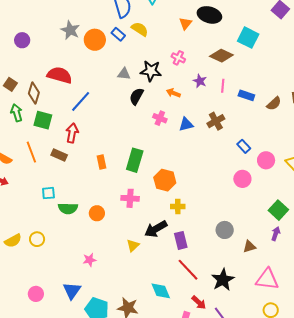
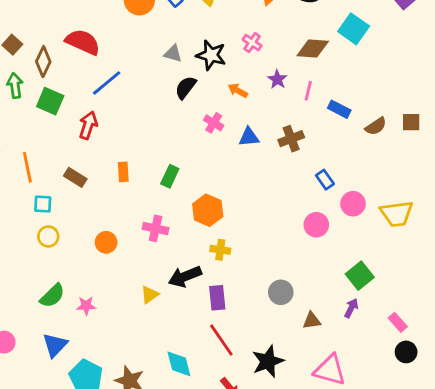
brown diamond: (221, 56) -> (313, 48), turned -30
orange line: (31, 152) -> (27, 167), moved
brown rectangle: (59, 155) -> (75, 177), moved
green rectangle: (135, 160) -> (170, 176), size x0.7
green semicircle: (68, 208) -> (52, 296), moved, turned -54
yellow circle: (37, 239) -> (48, 236), moved

